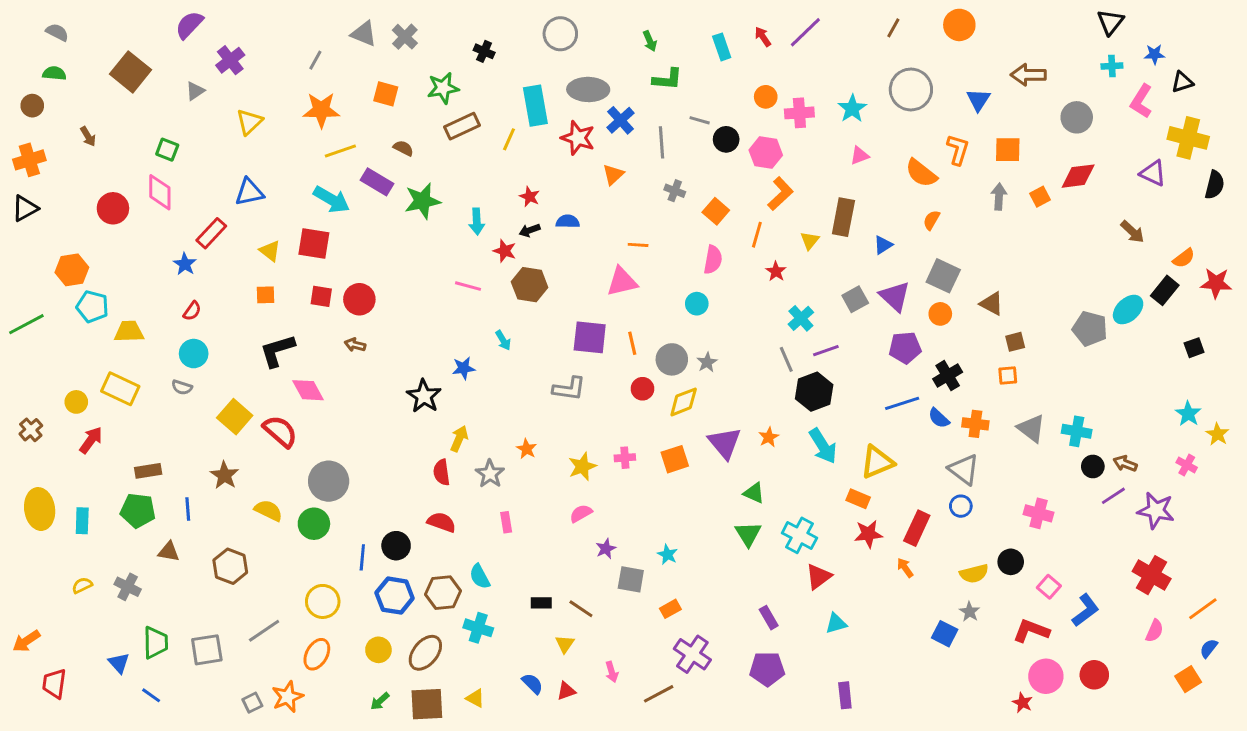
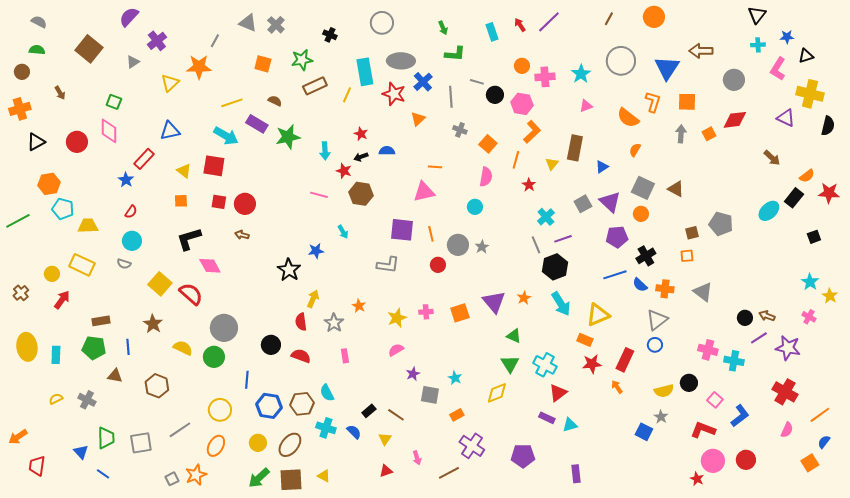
blue triangle: (978, 100) -> (667, 68), size x1.5
orange star: (321, 110) -> (199, 67), moved
black triangle: (25, 208) -> (36, 142), moved
brown triangle: (992, 304) -> (676, 189), moved
gray pentagon: (1090, 329) -> (721, 224), moved
yellow diamond: (684, 402) -> (497, 393), moved
cyan cross: (1077, 431) -> (734, 361), moved
gray triangle: (964, 469) -> (657, 320), turned 45
black circle: (396, 546) -> (271, 345), moved
black rectangle: (541, 603) -> (369, 411), turned -40
purple rectangle: (769, 618) -> (547, 418), moved, turned -35
blue semicircle: (532, 684) -> (354, 432), moved
green arrow: (380, 701) -> (259, 478), size x1.6

